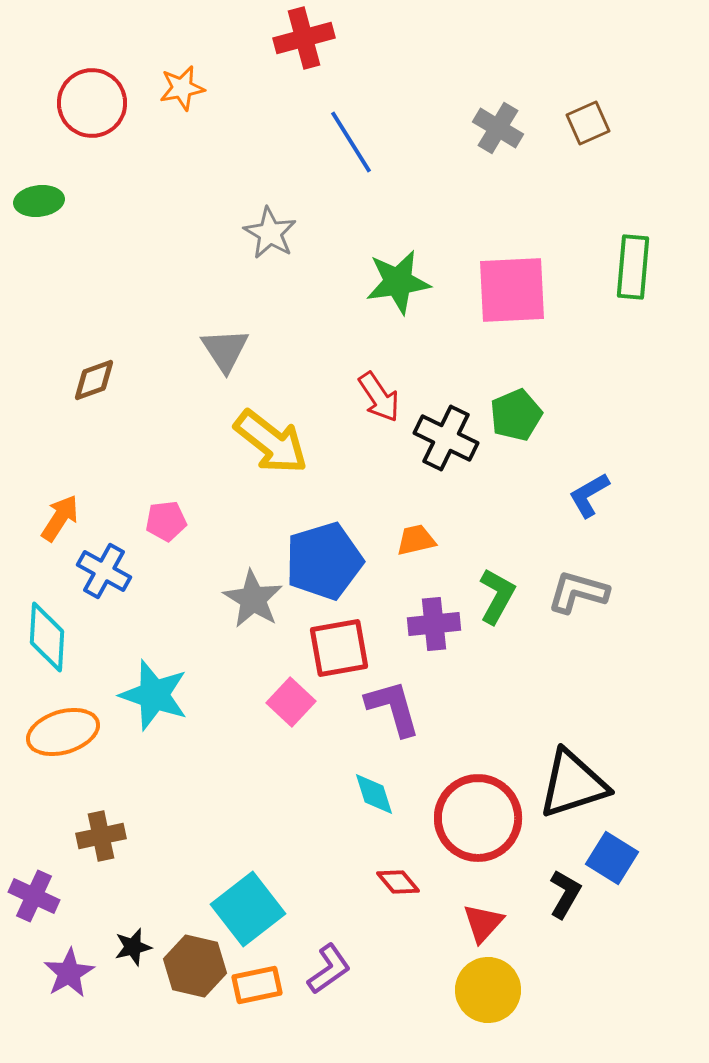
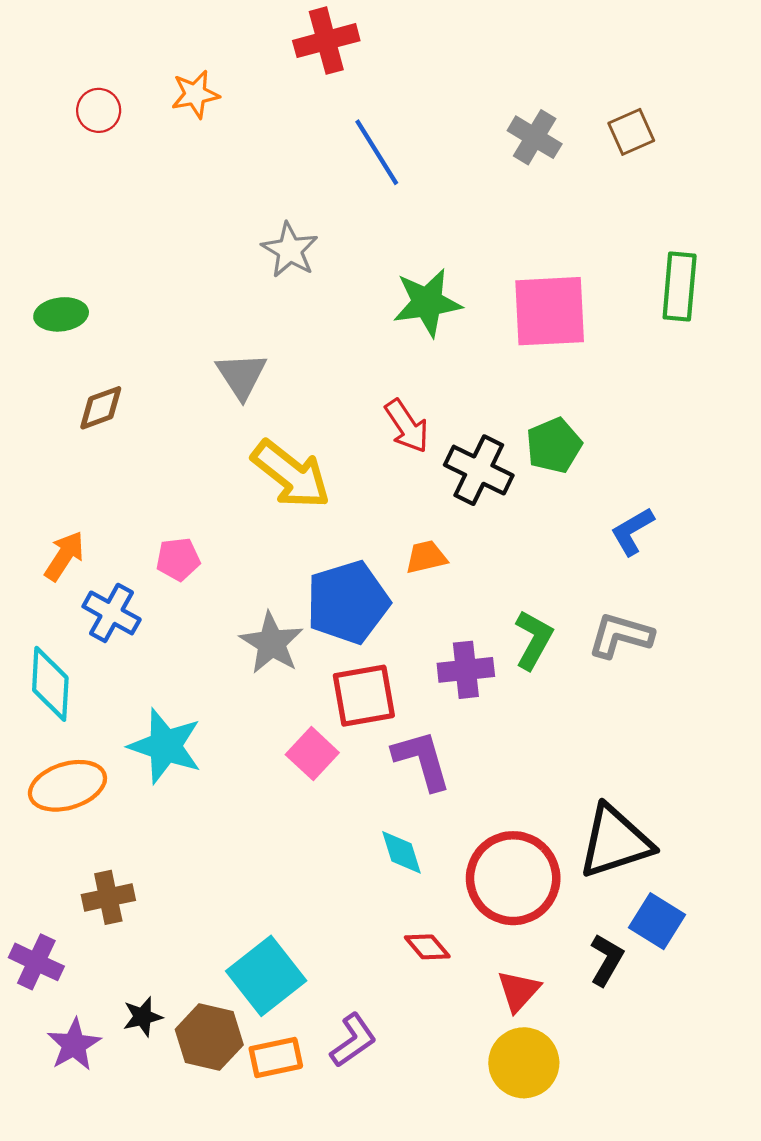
red circle: (92, 103) -> (99, 110), size x0.6
green ellipse: (39, 201) -> (61, 314), moved
orange trapezoid: (416, 540) -> (426, 557), moved

